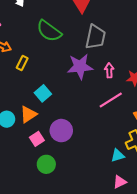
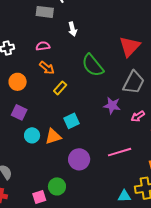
purple star: (80, 67) -> (112, 106), size x0.7
pink arrow: (109, 70) -> (138, 116), turned -136
pink line: (111, 100) -> (120, 152), moved
pink square: (37, 139) -> (39, 197), moved

